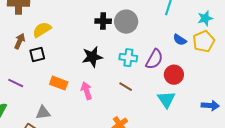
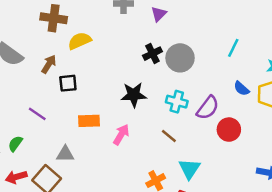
black cross: (103, 21) -> (152, 54), turned -35
yellow semicircle: (42, 30) -> (80, 41), moved
orange rectangle: (59, 83) -> (89, 121), turned -30
pink arrow: (87, 91) -> (121, 135), turned 42
cyan triangle: (166, 99) -> (189, 169), moved

